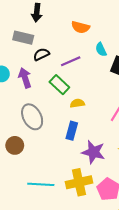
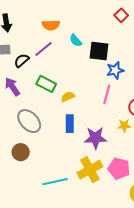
purple line: (71, 61) -> (43, 49), moved

